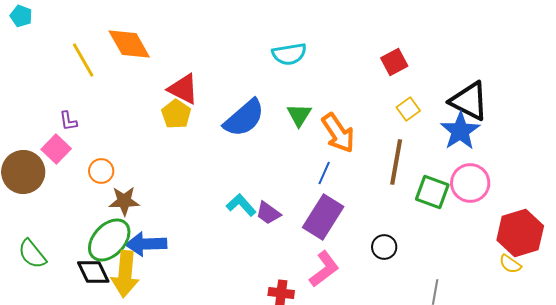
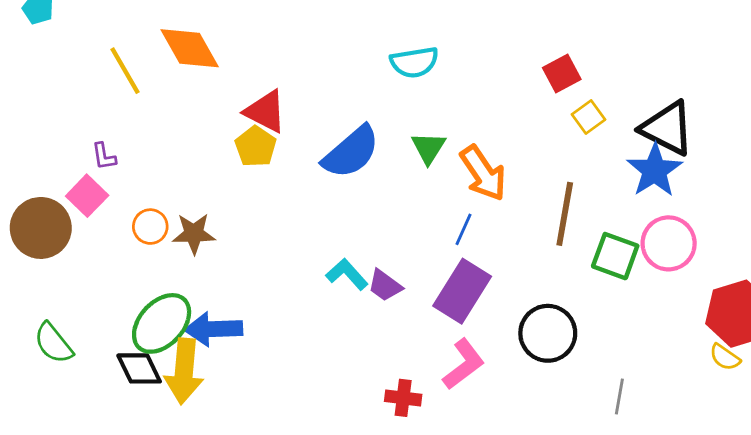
yellow square: (408, 109) -> (589, 117), moved
brown star: (124, 201) -> (194, 234), moved
black circle: (384, 247) -> (548, 333), size x1.6

